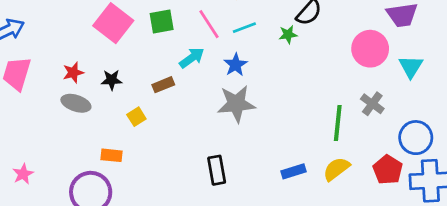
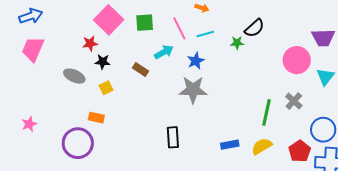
red star: (73, 73) -> (90, 43), moved
brown rectangle: (163, 85) -> (140, 70), turned 49
yellow square: (136, 117) -> (106, 88), moved

